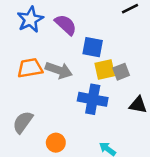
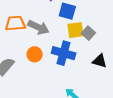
gray square: (121, 72) -> (88, 33), turned -32
orange circle: (56, 143) -> (35, 54), moved

